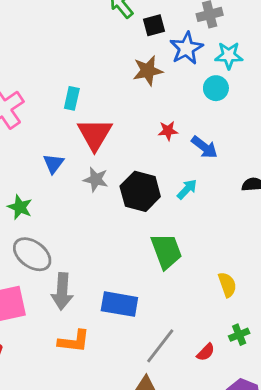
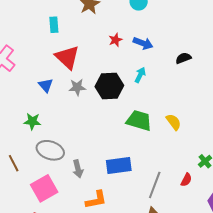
cyan rectangle: (72, 98) -> (54, 25), moved
green trapezoid: (166, 251) -> (139, 120), turned -36
yellow semicircle: (227, 285) -> (174, 122), moved
gray arrow: (62, 291) -> (78, 169), size x0.7

